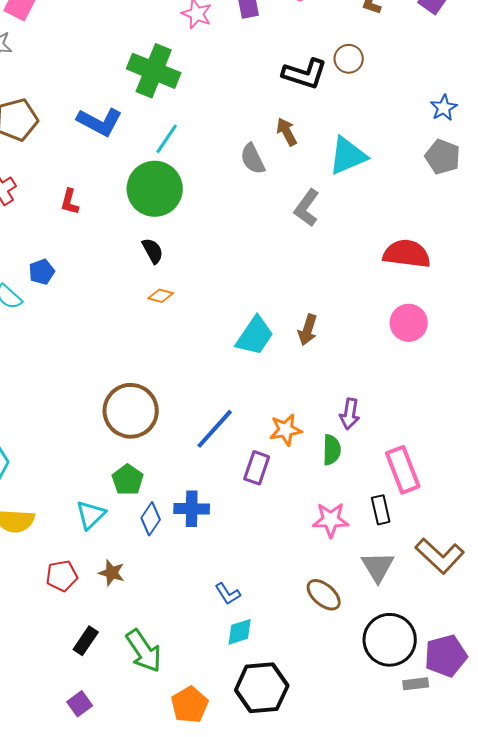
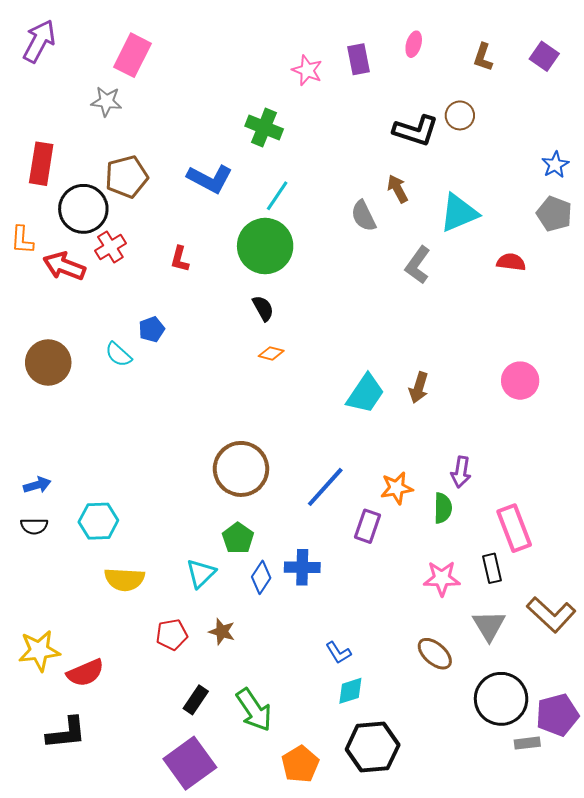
green cross: (154, 71) -> (264, 128), size x0.7
red semicircle: (407, 254) -> (511, 262), moved, size x0.6
purple square: (80, 704) -> (190, 763), size x2.0

